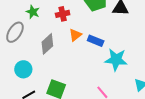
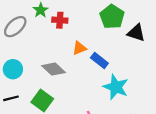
red cross: (63, 14) -> (60, 20), moved
gray diamond: (47, 44) -> (53, 69), moved, turned 70

